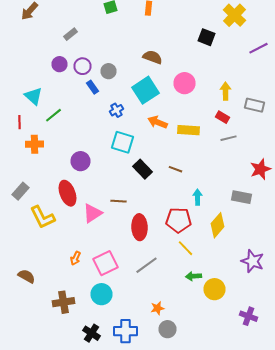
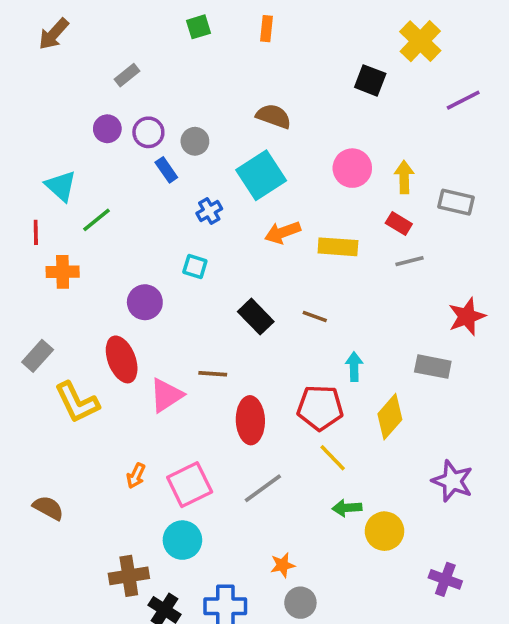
pink circle: (184, 83) -> (352, 168), moved
orange arrow: (158, 122) -> (283, 232), turned -42
cyan square: (122, 142) -> (195, 266), moved, size x0.6
brown cross: (64, 302) -> (129, 576), moved

